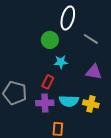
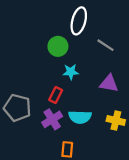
purple cross: (45, 103) -> (52, 119), turned -30
yellow cross: (91, 104) -> (116, 120), moved

